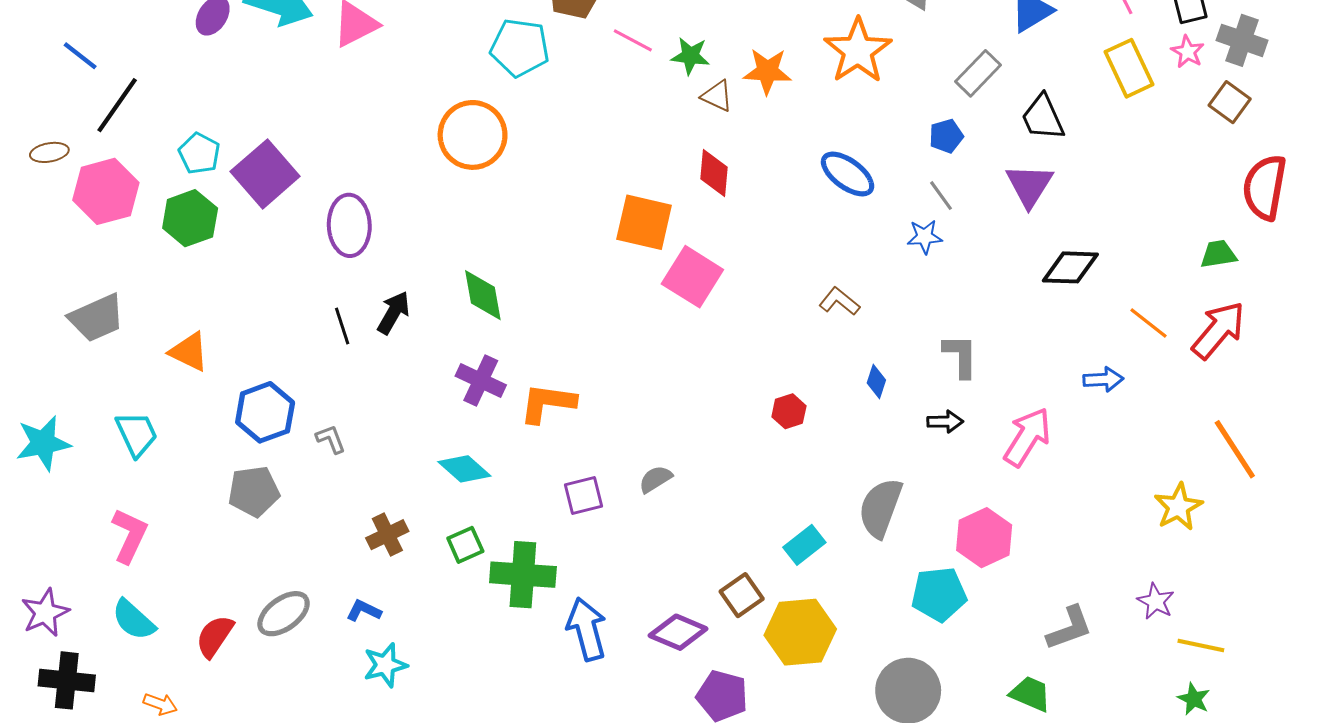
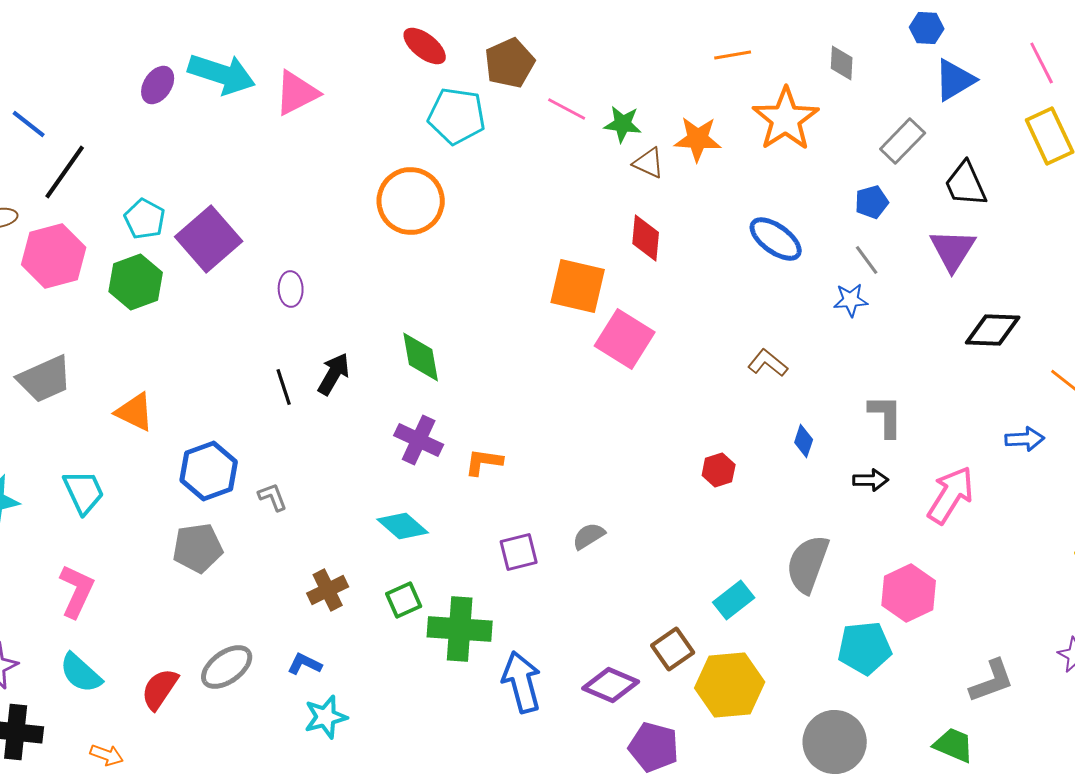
purple ellipse: (349, 225) -> (291, 289), size x0.6
orange L-shape: (548, 403) -> (484, 462), size x0.7

